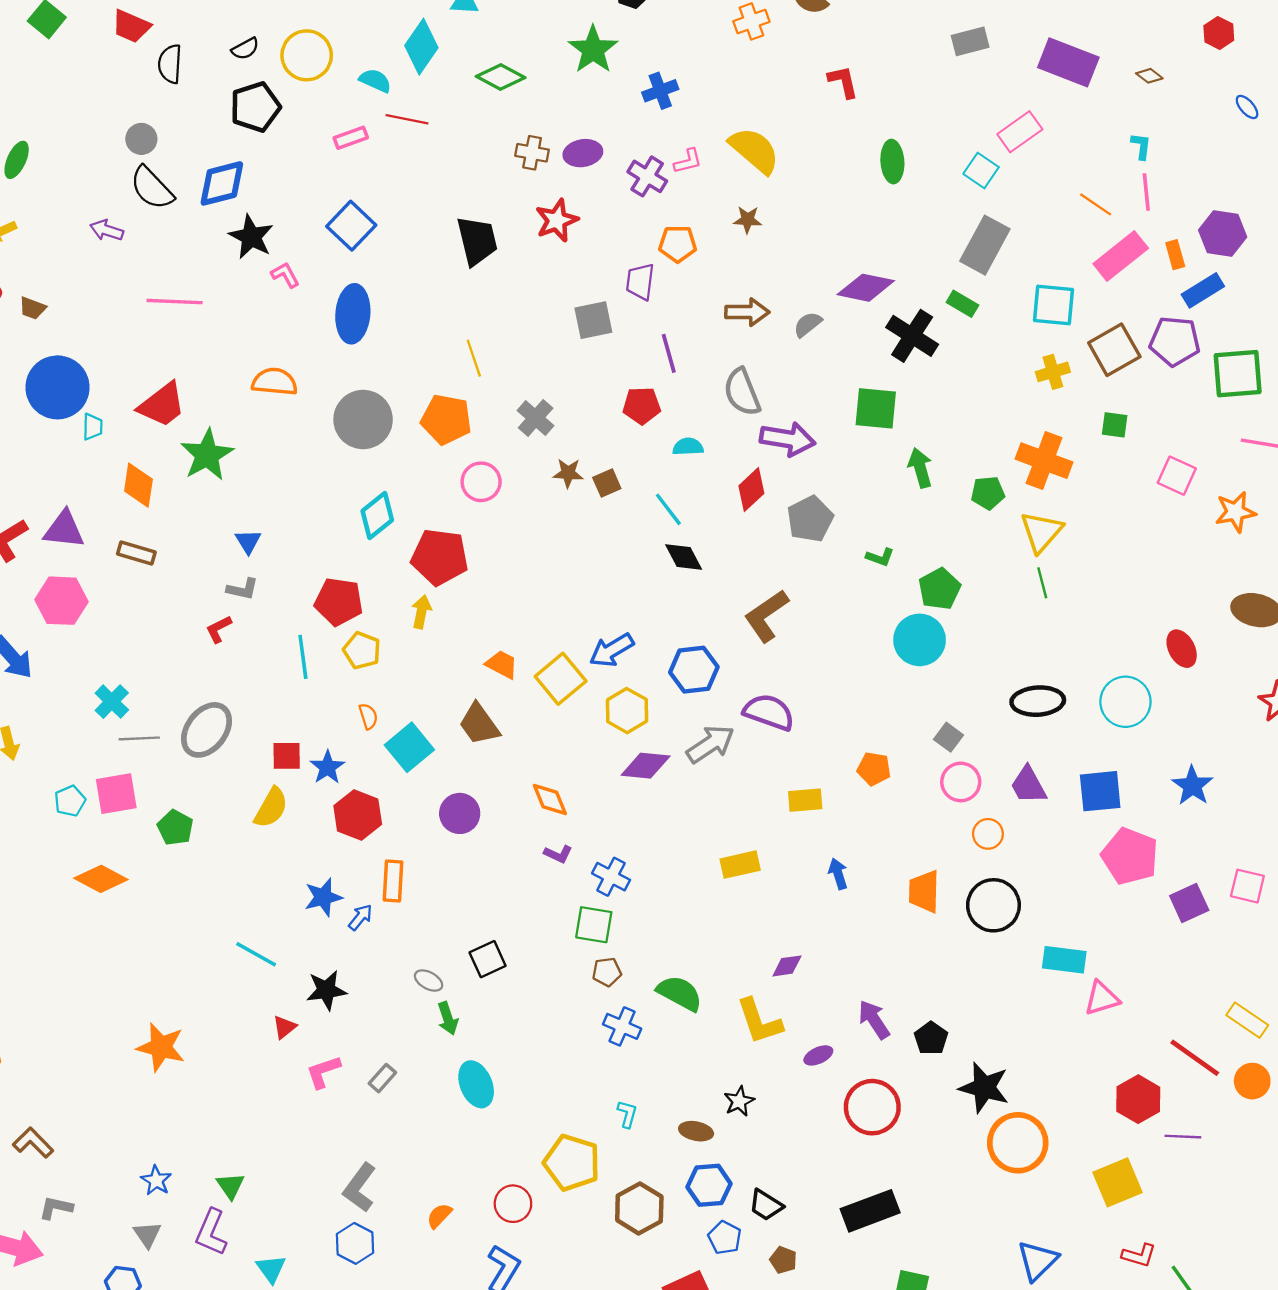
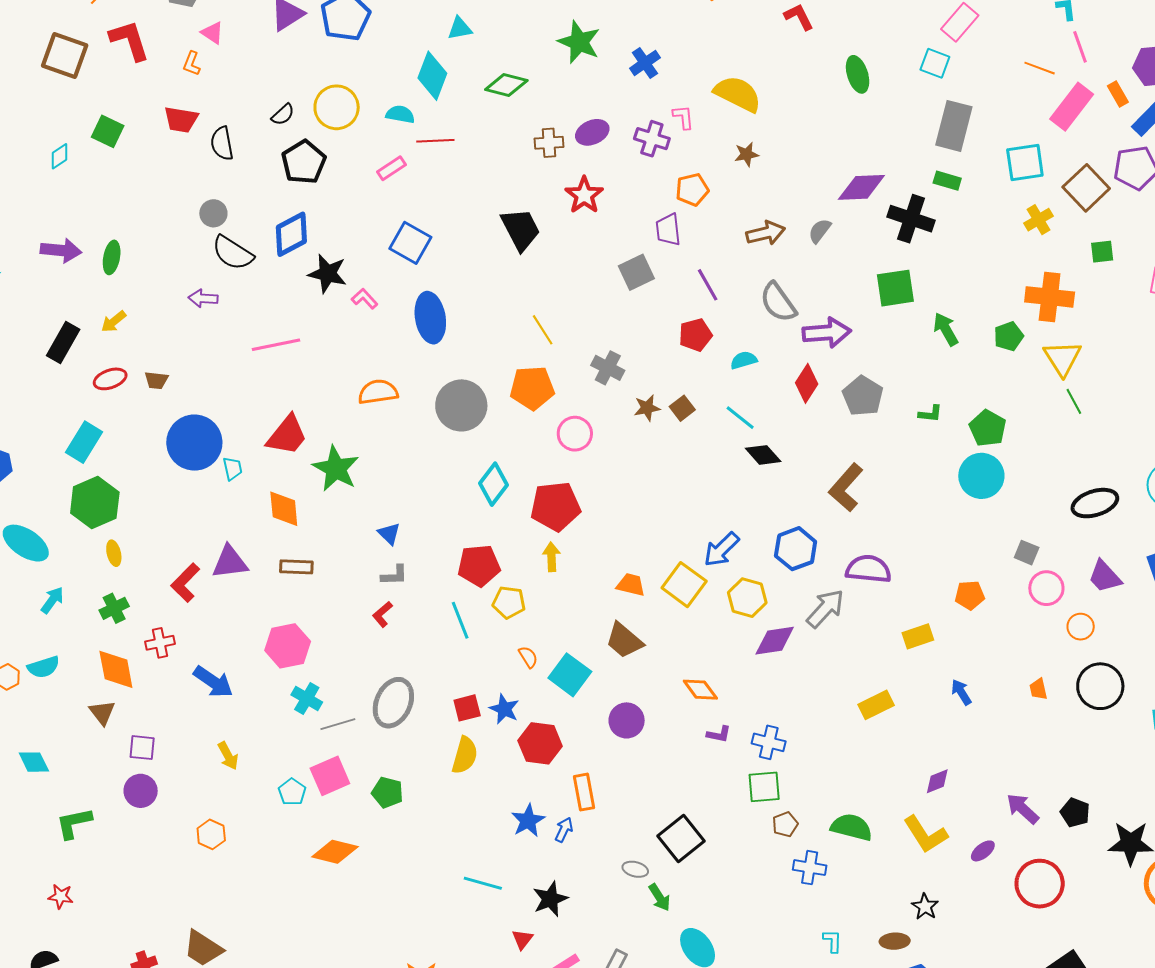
pink L-shape: (688, 161) -> (683, 117), turned -68
pink hexagon: (61, 601) -> (288, 646), moved
orange trapezoid: (924, 891) -> (1038, 689), size x0.6
black square: (488, 959) -> (681, 839), size x1.4

